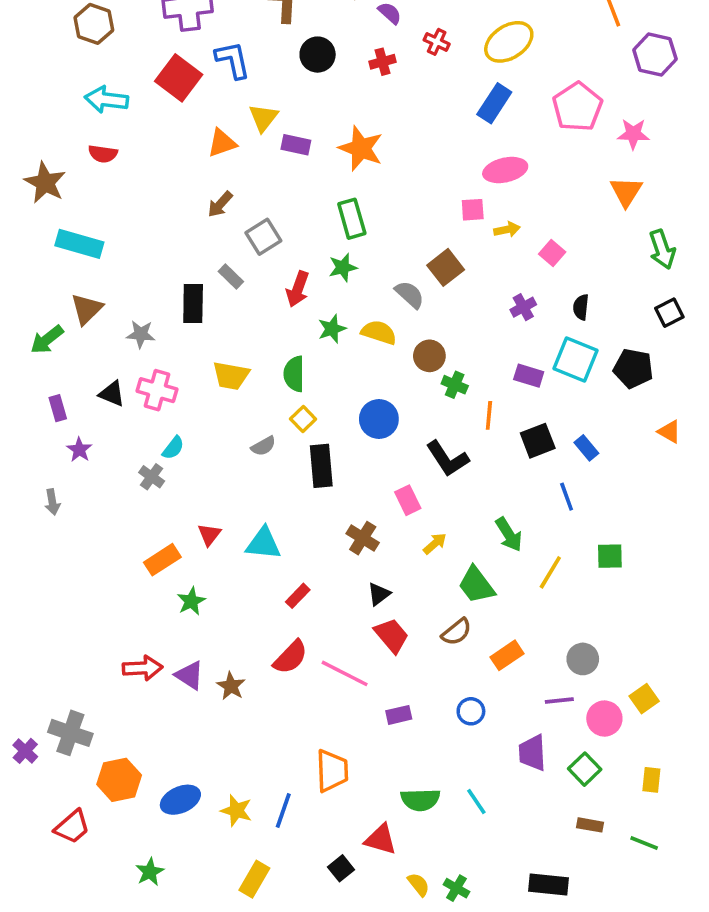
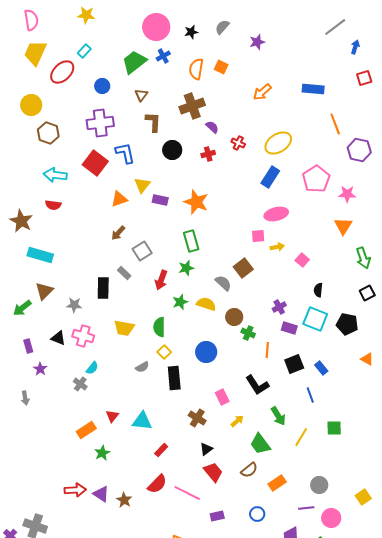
purple cross: (523, 307) -> (279, 307), moved
black L-shape: (447, 459) -> (257, 385), moved
yellow square: (644, 699) -> (363, 497), moved

